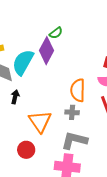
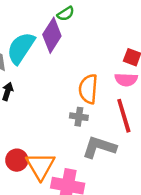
orange triangle: (40, 121) -> (40, 166), moved
gray L-shape: (74, 140) -> (99, 147), moved

